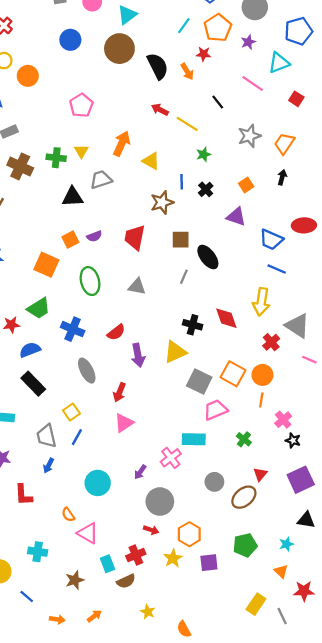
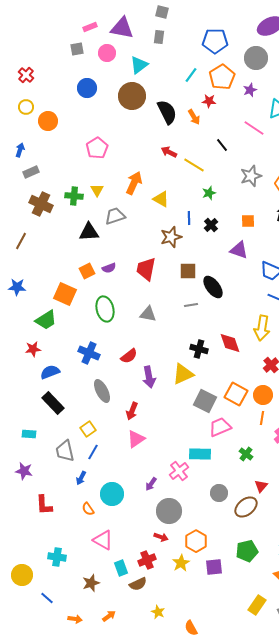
orange square: (246, 185) -> (248, 221), turned 32
gray line: (184, 277) -> (191, 305), turned 56
green trapezoid: (39, 308) -> (46, 320), moved
blue arrow: (49, 465) -> (81, 478), moved
orange semicircle: (68, 515) -> (88, 509), moved

